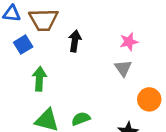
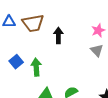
blue square: (23, 45) -> (16, 62), moved

